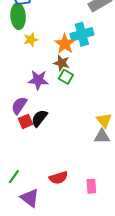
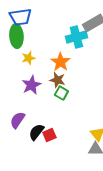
cyan cross: (82, 34) -> (76, 37), moved
purple star: (38, 80) -> (31, 85), moved, turned -30
red square: (25, 121) -> (49, 135), moved

